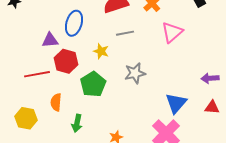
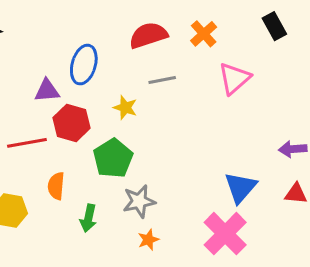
gray star: (135, 73) -> (139, 201), moved

